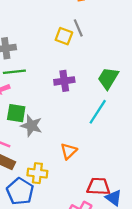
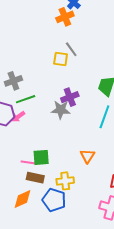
green square: (16, 113) -> (41, 157), moved
gray star: (31, 126) -> (61, 110), moved

